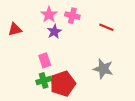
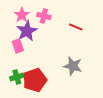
purple star: (54, 32) -> (27, 31), size x1.5
pink rectangle: (45, 60) -> (18, 46), moved

